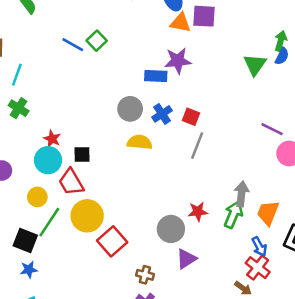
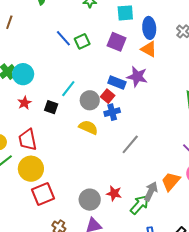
purple square: (204, 16) -> (117, 42), moved
cyan line: (17, 75) -> (68, 89), moved
red square: (191, 117) -> (108, 96), moved
black square: (82, 154) -> (51, 107), moved
cyan circle: (48, 160) -> (23, 74), moved
orange trapezoid: (268, 213) -> (171, 181), moved

